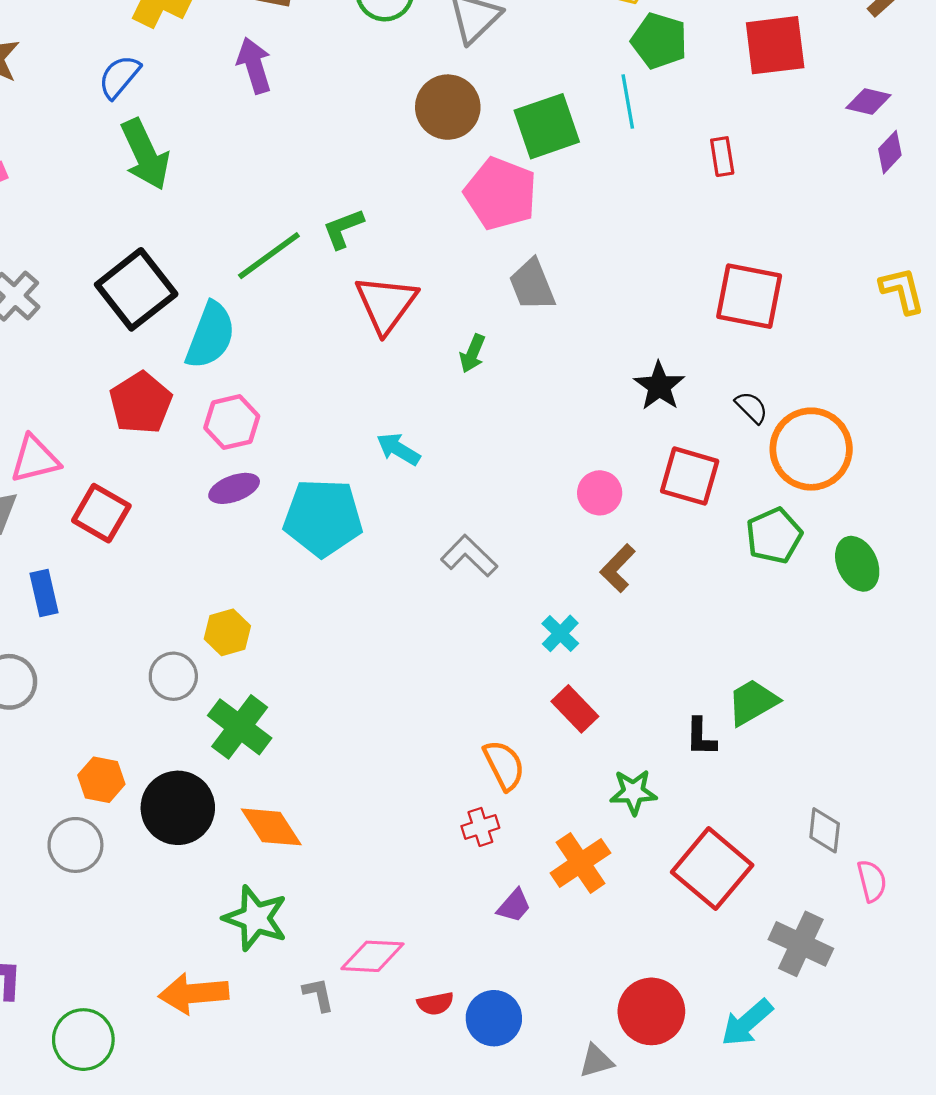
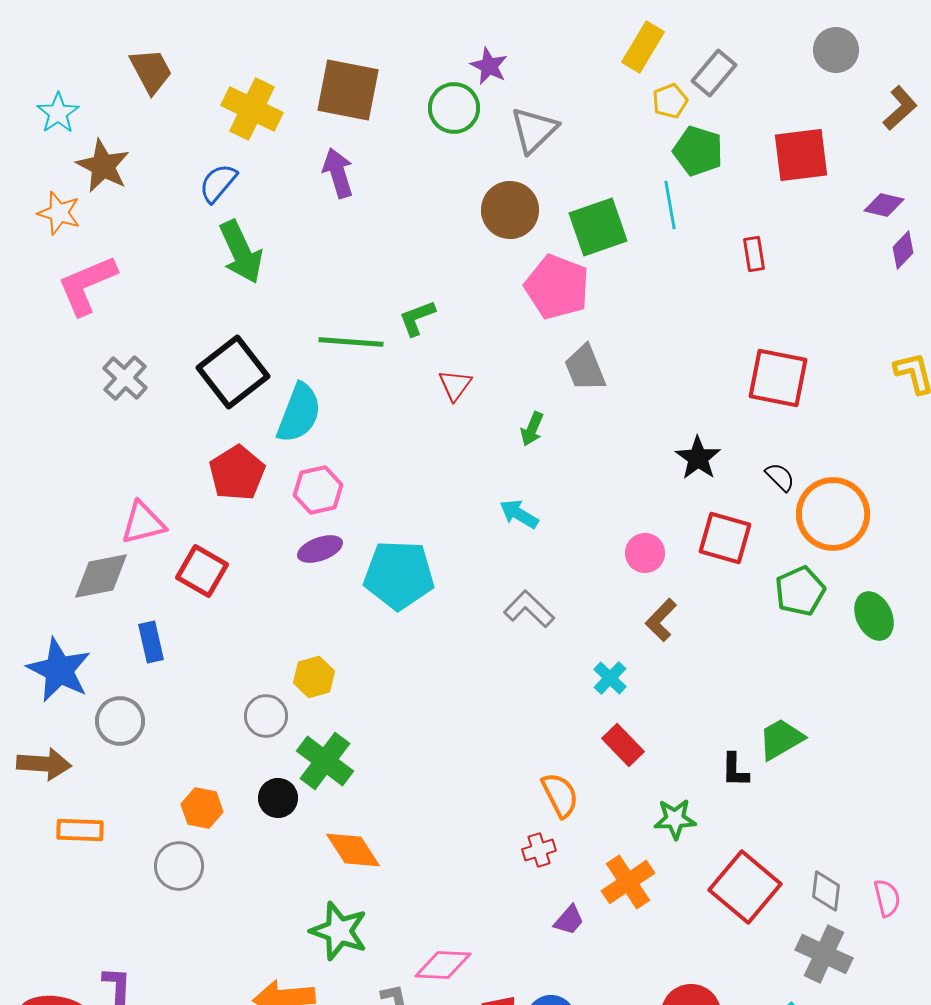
green line: (269, 256) -> (351, 342), turned 40
red triangle: (386, 304) -> (455, 385), size x0.6
cyan arrow: (398, 449) -> (519, 514), moved
black circle: (178, 808) -> (278, 798), moved, size x0.6
gray diamond: (825, 830) -> (826, 891), moved

